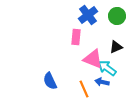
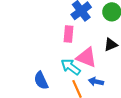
cyan arrow: (107, 68) -> (71, 67), moved

